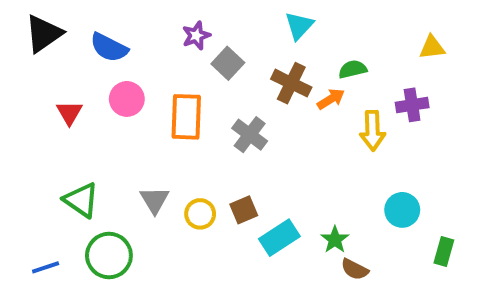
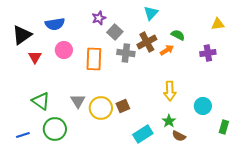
black triangle: (44, 34) -> (22, 35), moved
blue semicircle: (109, 47) -> (55, 24), turned -36
green semicircle: (353, 69) -> (178, 35), turned 40
brown cross: (291, 83) -> (147, 42), turned 36
yellow arrow: (372, 131) -> (170, 91), moved
gray cross: (250, 135) -> (126, 53), moved, turned -30
yellow circle: (200, 214) -> (101, 108), size x1.5
cyan rectangle: (279, 238) -> (143, 134), moved

